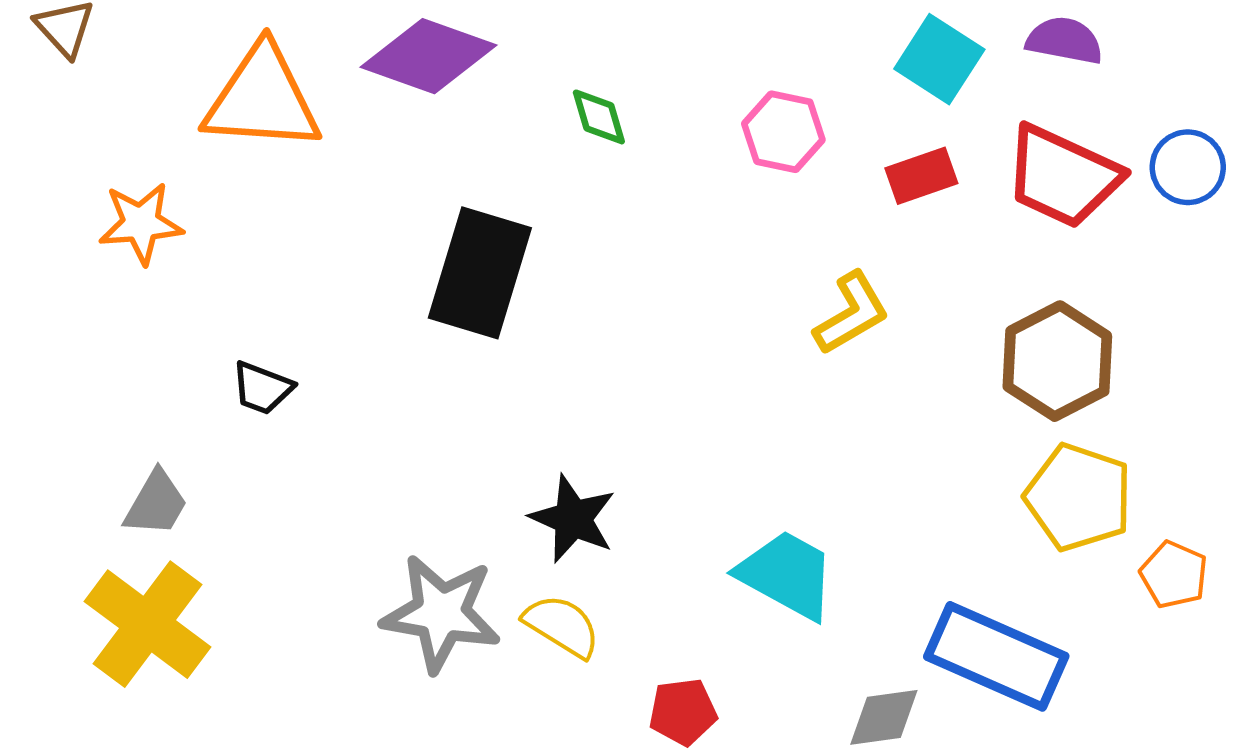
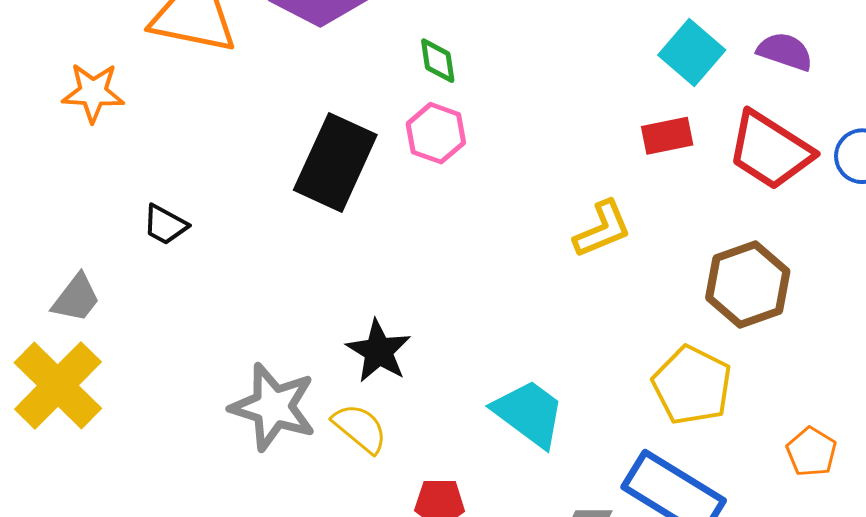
pink hexagon: (783, 132) -> (436, 133), moved
yellow pentagon: (1079, 497) -> (692, 385), moved

